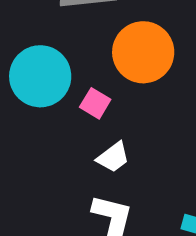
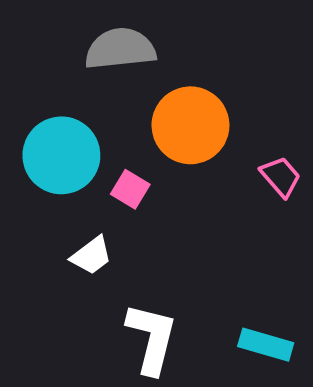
white trapezoid: (113, 157) -> (91, 256), moved

